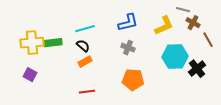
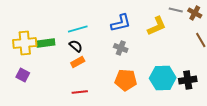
brown cross: (193, 23) -> (195, 13), moved
cyan hexagon: (175, 57) -> (163, 78), moved
black cross: (197, 69) -> (188, 80), moved, turned 30

